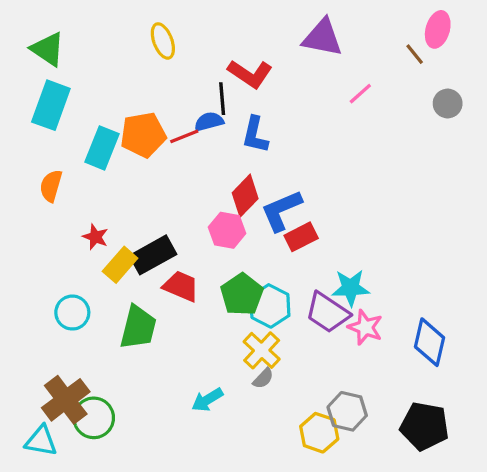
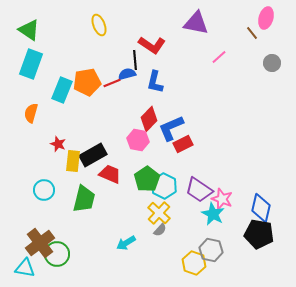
yellow rectangle: (120, 265) -> (73, 161), turned -35
cyan star: (350, 288) -> (213, 214), moved, turned 30
black pentagon: (425, 426) -> (259, 234), moved

